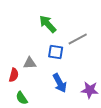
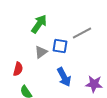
green arrow: (48, 24) -> (39, 24), moved, turned 78
gray triangle: (30, 63) -> (41, 52), moved, turned -32

